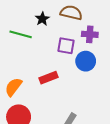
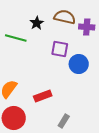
purple cross: (90, 34) -> (87, 27), moved
red rectangle: (48, 78) -> (43, 96), moved

